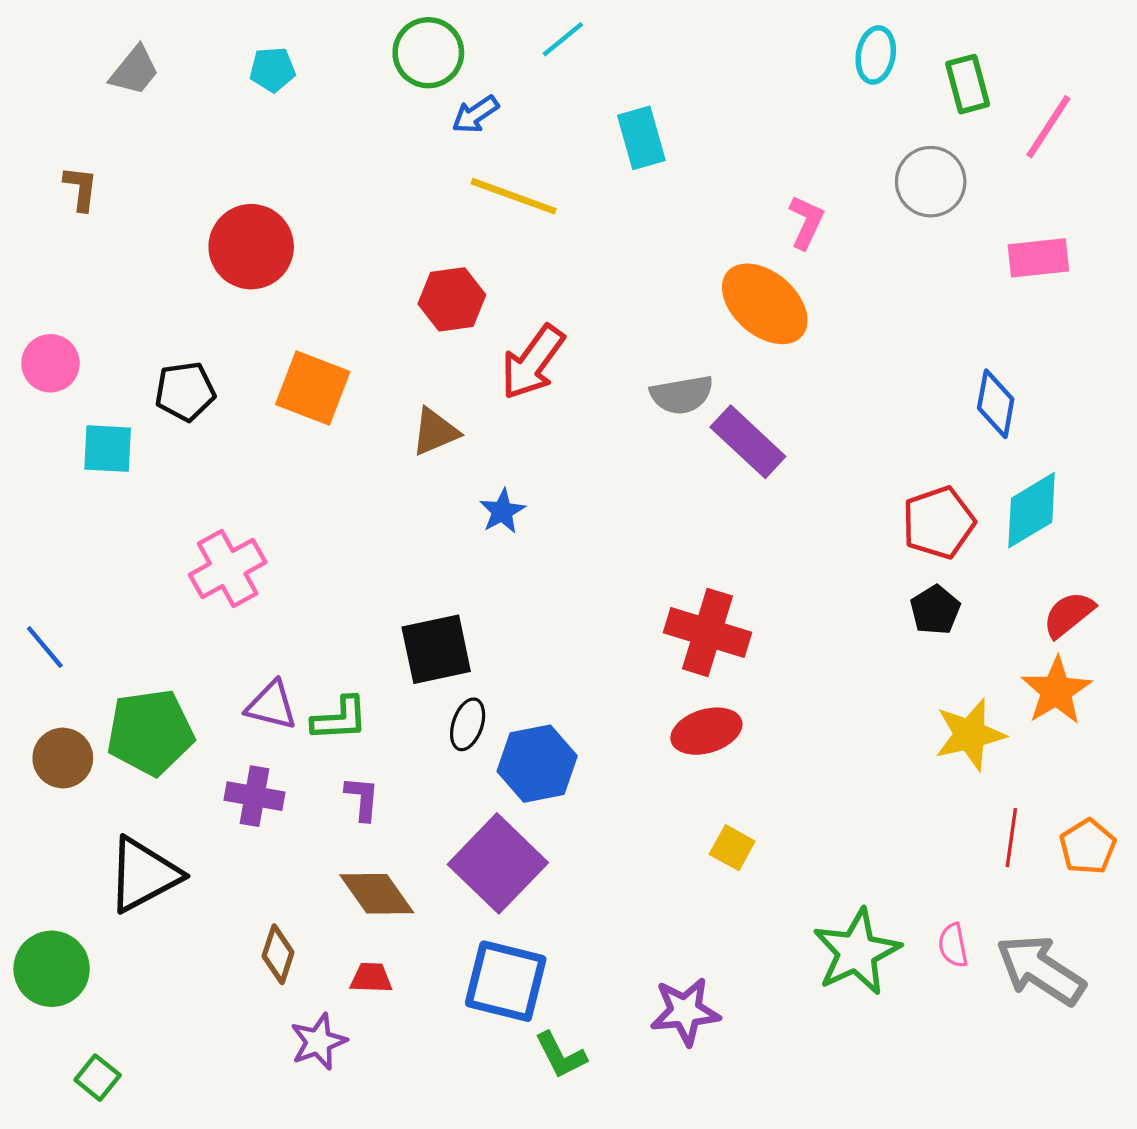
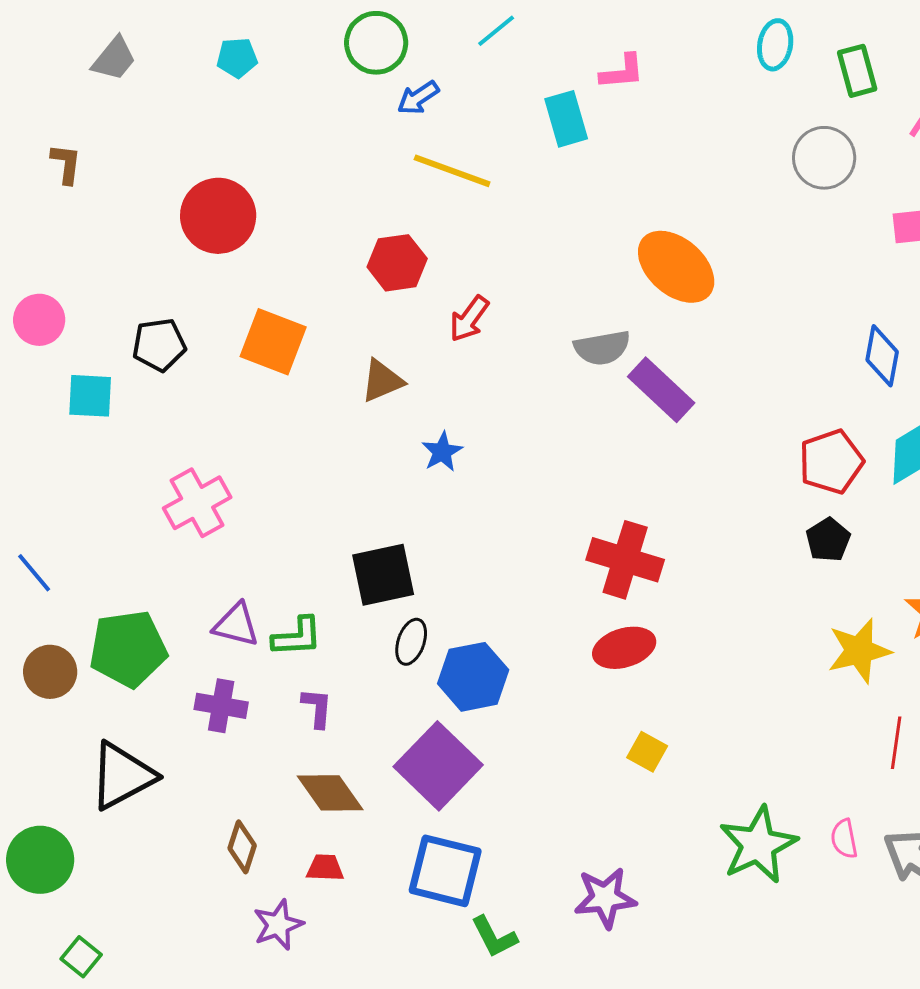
pink L-shape: (806, 222) -> (622, 72), moved, turned 60
red arrow: (533, 362) -> (469, 319), size x0.7

